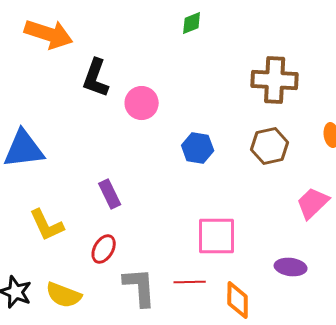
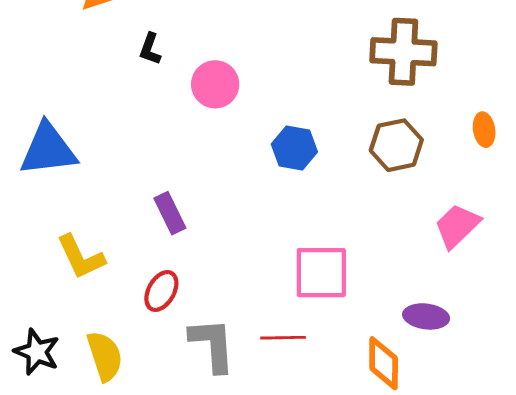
black L-shape: (96, 78) -> (150, 49), size x0.6
yellow semicircle: (64, 295) -> (105, 356), turned -129
orange diamond: (238, 300) -> (384, 363), moved

